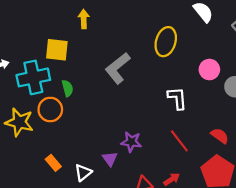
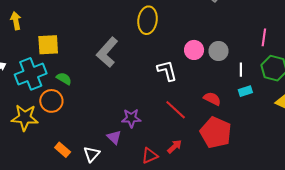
yellow arrow: (84, 19) -> (16, 21), moved
pink circle: (209, 70) -> (194, 50), moved
green semicircle: (67, 88) -> (64, 79), turned -35

